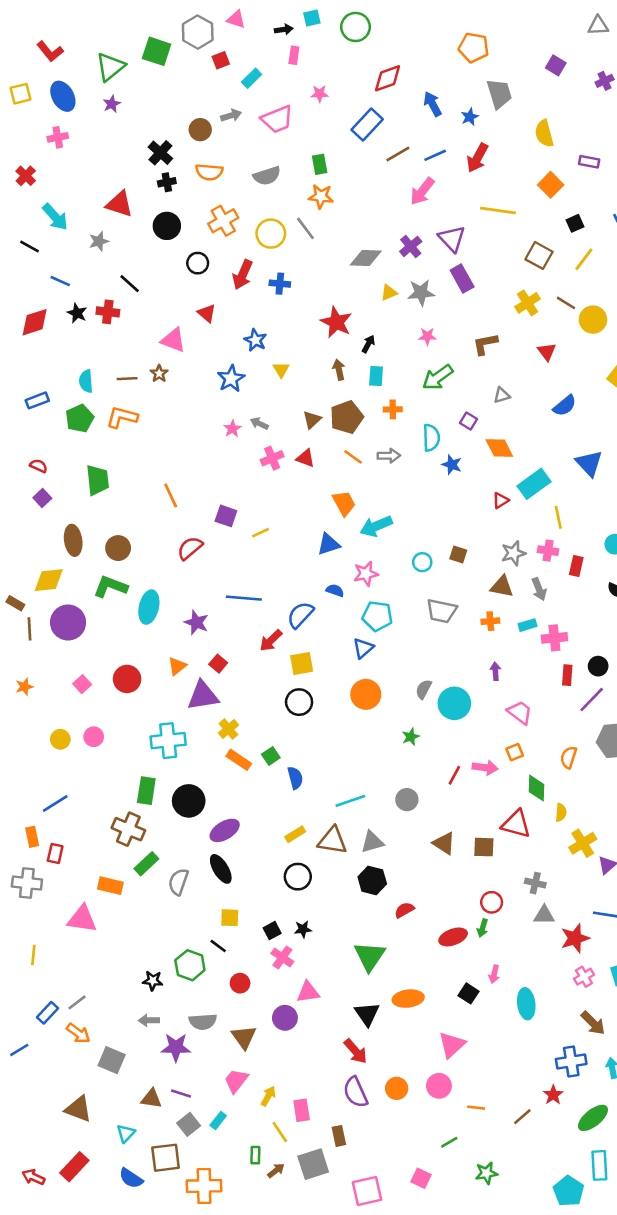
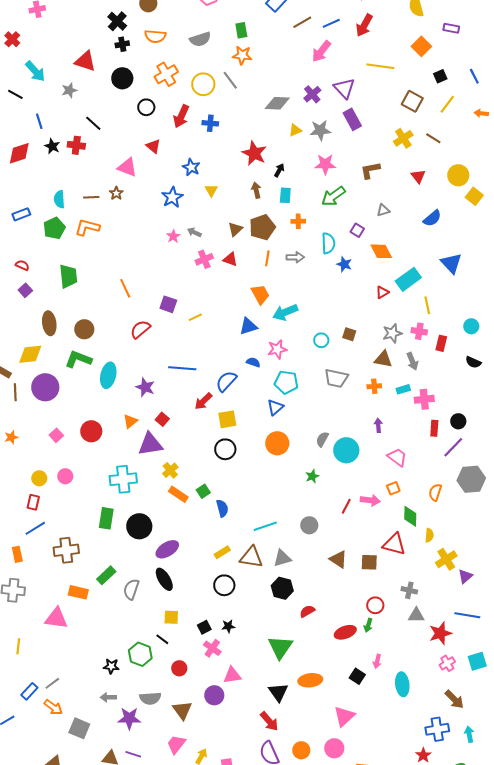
blue line: (60, 281) -> (39, 121), turned 49
yellow circle: (593, 320) -> (458, 175), moved
pink star: (427, 336) -> (325, 164), size x1.5
orange line: (353, 457) -> (267, 258), turned 63
brown cross: (128, 829) -> (66, 550), moved, turned -30
red rectangle: (55, 854) -> (33, 502), moved

